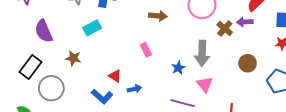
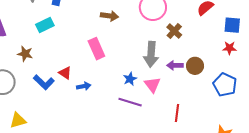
purple arrow: (245, 22) -> (175, 65), moved
pink rectangle: (146, 50) -> (96, 49), size x1.5
blue star: (178, 68) -> (130, 79), moved
blue L-shape: (102, 96) -> (44, 82), moved

